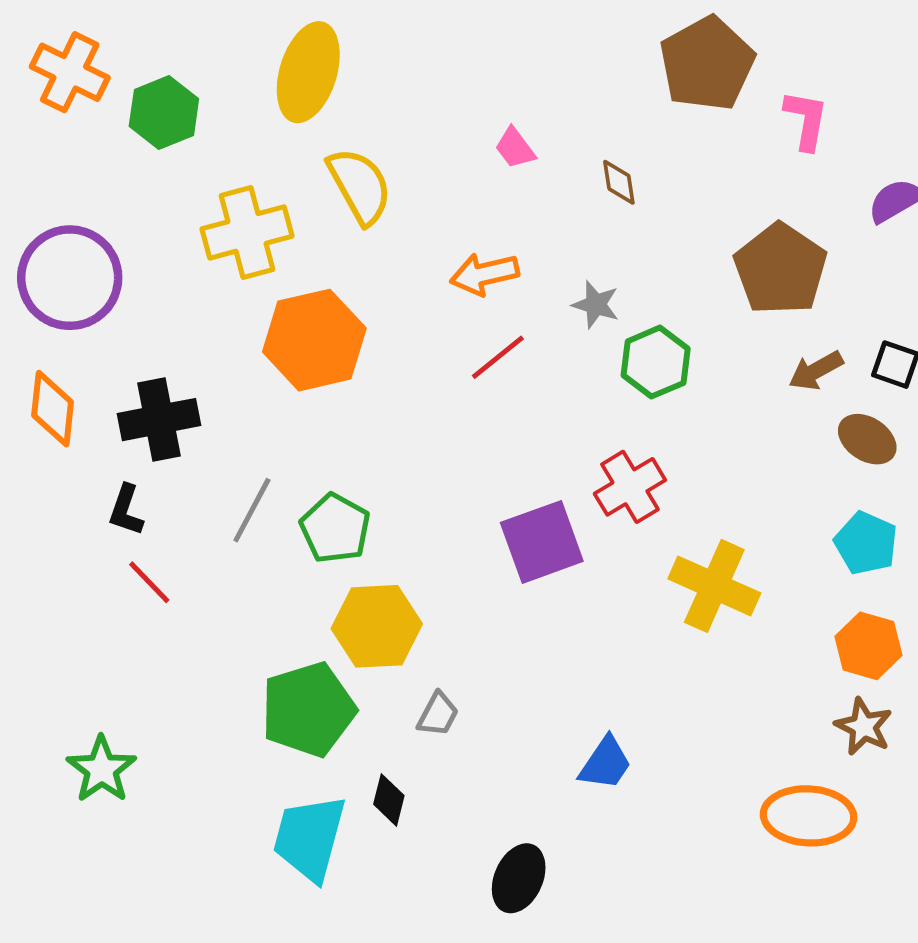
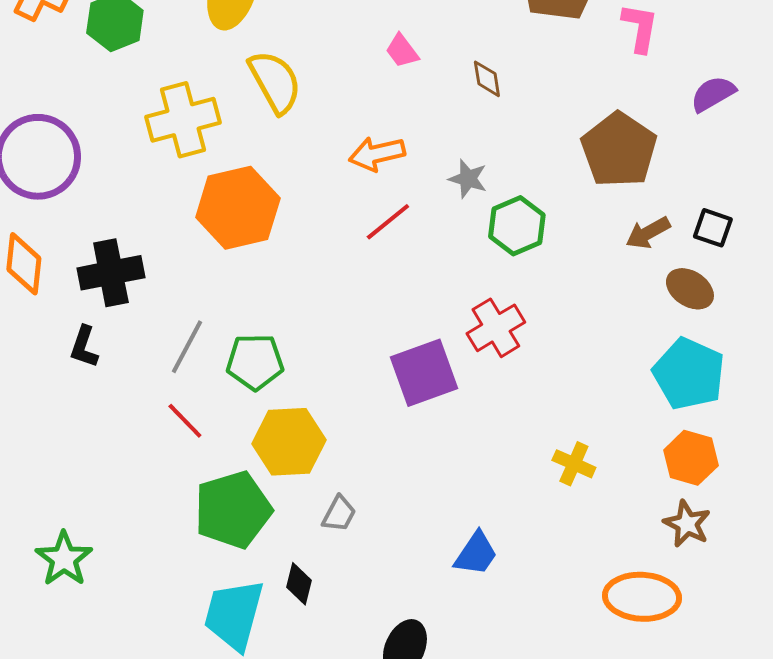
green pentagon: (335, 528) -> (255, 362), turned -30
cyan pentagon: (866, 543) -> (689, 374), size x1.4
red line: (149, 582) -> (185, 421), moved
yellow cross: (714, 586) -> (574, 464), moved, size x0.6

